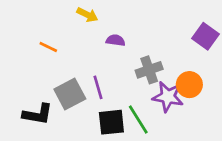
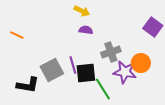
yellow arrow: (87, 15) -> (82, 11), moved
orange line: (48, 47) -> (17, 35), moved
black square: (111, 122) -> (86, 73), moved

